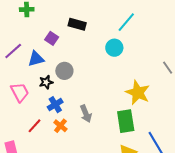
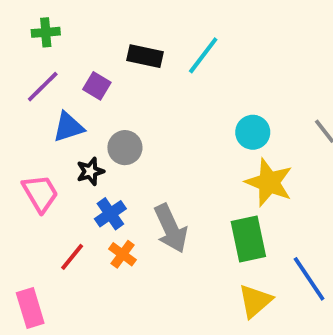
cyan line: (126, 22) -> (203, 55), moved
cyan circle: (114, 48) -> (253, 132), moved
purple line: (13, 51) -> (43, 87), moved
gray arrow: (86, 114) -> (171, 228), size x1.4

